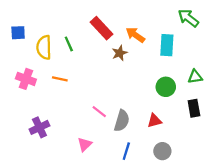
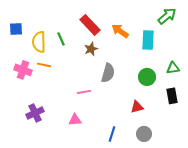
green arrow: (188, 18) -> (167, 16), turned 102
brown star: (120, 53) -> (91, 49), moved
orange line: (60, 79) -> (44, 65), moved
pink line: (99, 112) -> (84, 92), moved, turned -48
gray semicircle: (122, 121) -> (108, 73), moved
pink triangle: (85, 144) -> (75, 120), moved, turned 40

